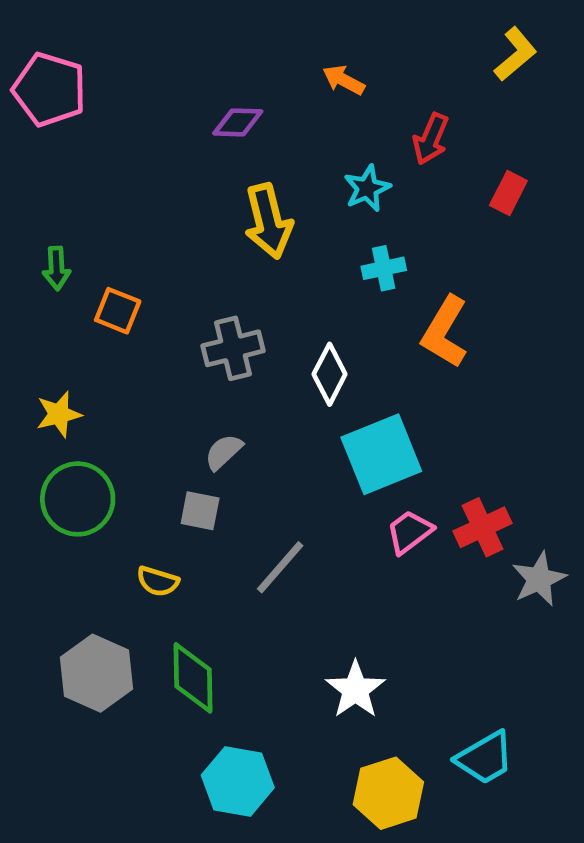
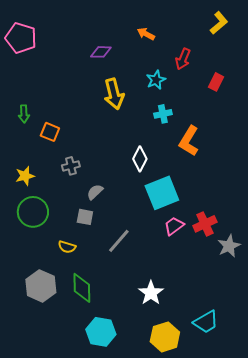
gray cross: (233, 348) -> (71, 166), moved, size x0.7

